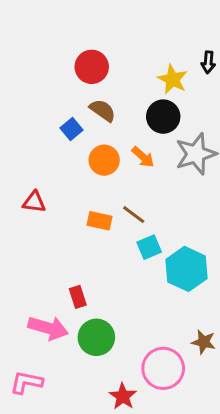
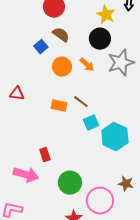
green circle: (96, 337) -> (70, 183), moved

